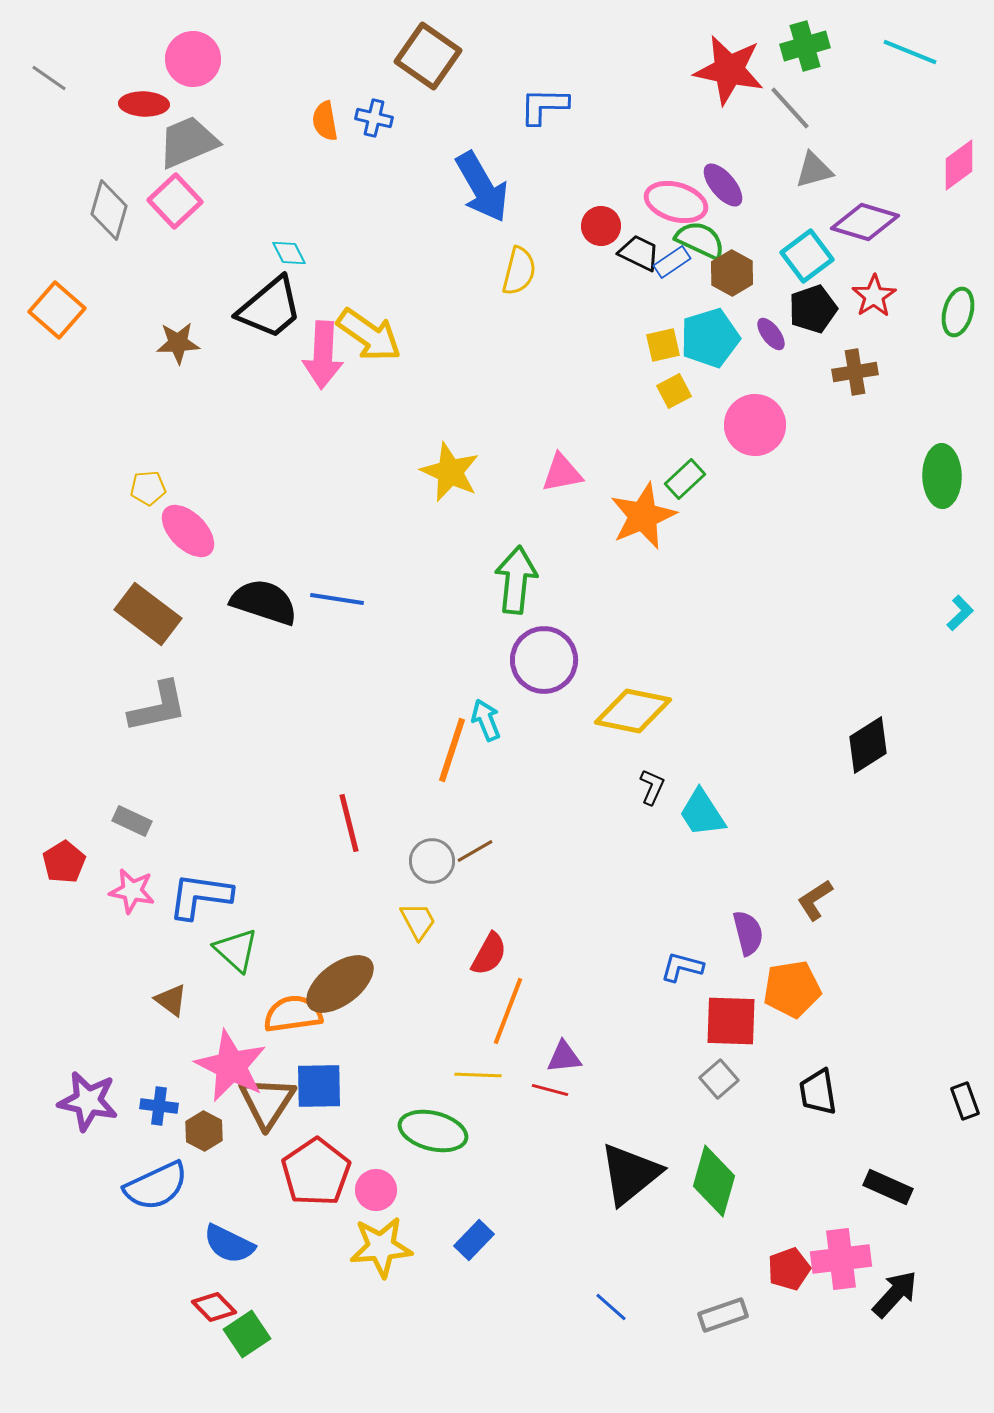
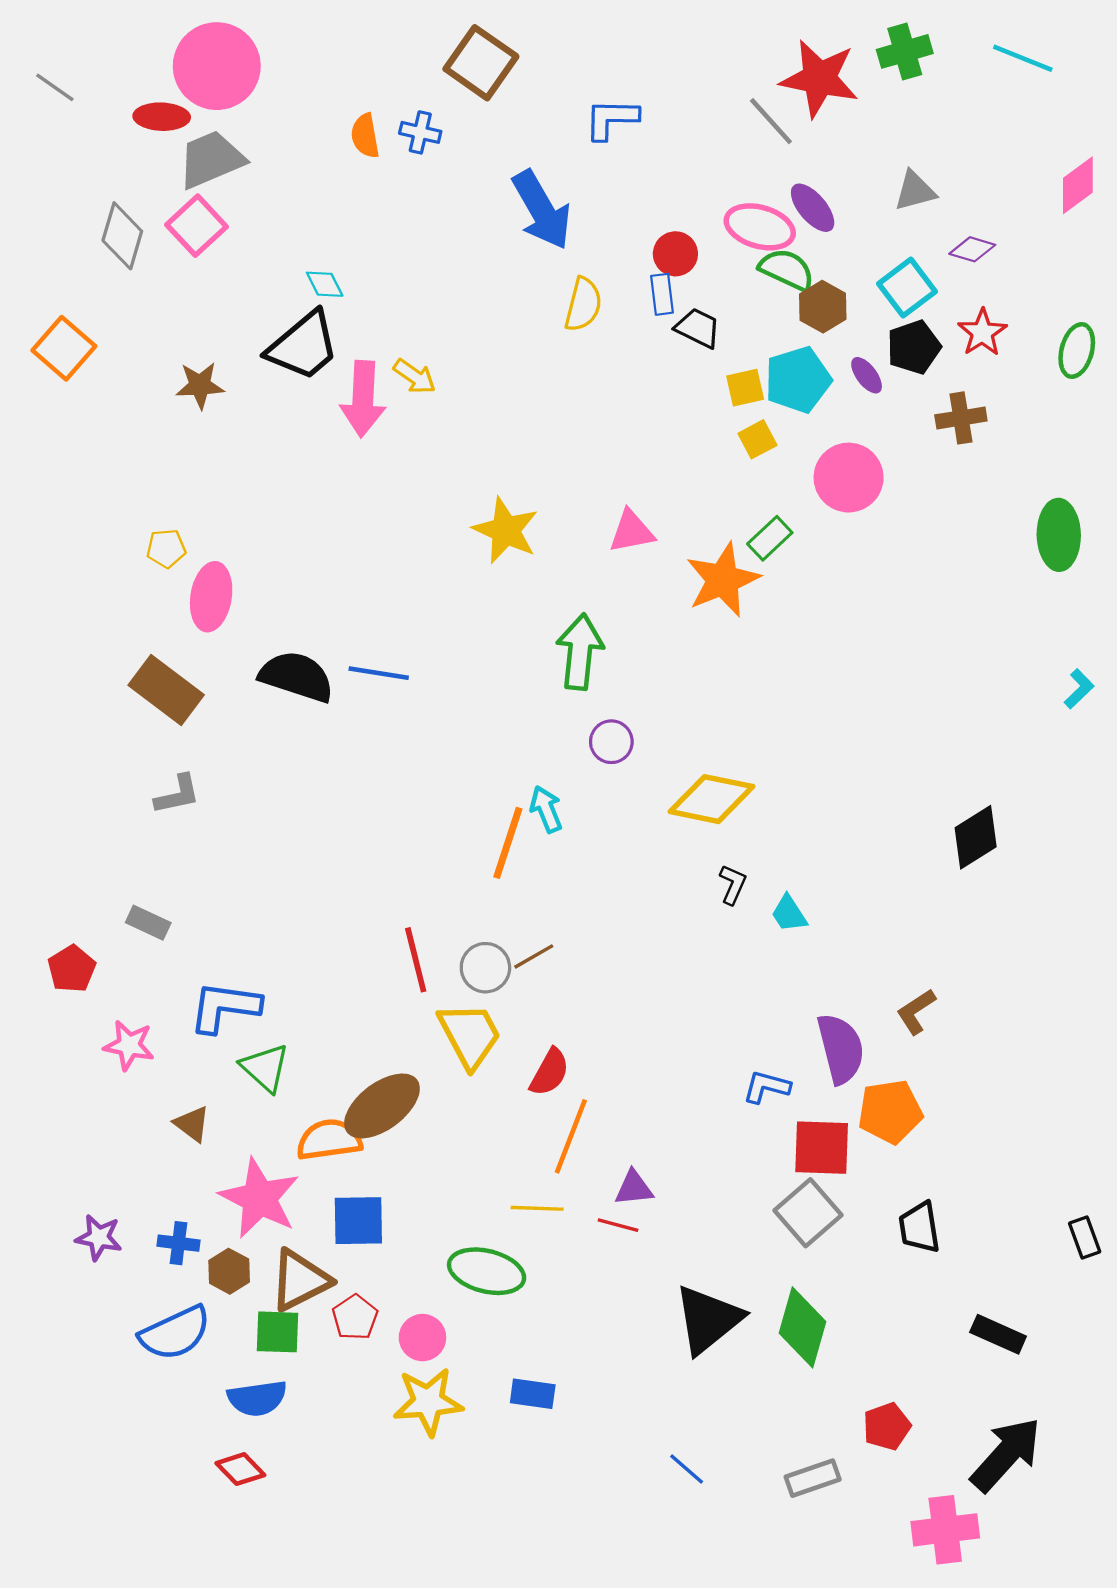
pink circle: (193, 59) -> (217, 66), size x1.4
gray line: (790, 108) -> (771, 121), moved
purple diamond: (865, 222) -> (972, 249), size x0.6
black trapezoid: (639, 253) -> (698, 328), moved
blue rectangle: (672, 262) -> (662, 294), moved, turned -63
yellow arrow: (369, 335) -> (415, 376), size x0.6
pink ellipse: (188, 531) -> (211, 597), turned 54
purple circle: (544, 660) -> (611, 742), size x0.6
gray L-shape: (158, 707) -> (177, 795), size x0.7
cyan trapezoid: (702, 813) -> (789, 914), size x0.7
red line: (349, 823) -> (416, 960), moved
pink star: (132, 891) -> (129, 1045), moved
yellow trapezoid: (418, 921) -> (470, 1035), size x1.6
purple semicircle: (748, 933) -> (841, 1049), size x1.4
gray square: (719, 1079) -> (808, 1213), size x1.5
purple star: (88, 1101) -> (99, 1237), size x0.7
brown triangle: (267, 1102) -> (300, 1280), moved, turned 30
red pentagon: (316, 1172) -> (355, 1317), size x0.6
blue rectangle: (474, 1240) -> (533, 1394), turned 54
blue semicircle: (229, 1244) -> (257, 1398), turned -34
pink cross: (841, 1259) -> (945, 1530), moved
black arrow: (895, 1294) -> (1006, 1454), size x1.4
green square: (247, 1334) -> (277, 1332), moved, turned 36

